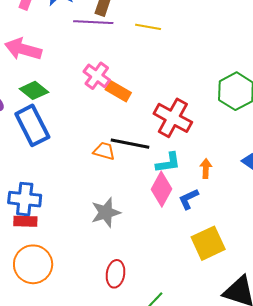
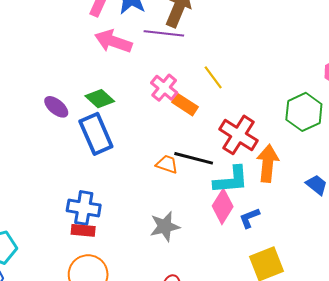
yellow line: (148, 27) -> (213, 77), moved, turned 40
pink arrow: (23, 49) -> (113, 41), moved
cyan L-shape: (168, 163) -> (231, 180), size x1.4
orange arrow: (206, 169) -> (268, 163), moved, size x1.8

